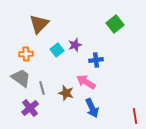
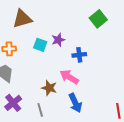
brown triangle: (39, 24) -> (22, 19), turned 30
cyan square: (57, 50) -> (40, 45), turned -32
gray line: (42, 88) -> (40, 110), moved

